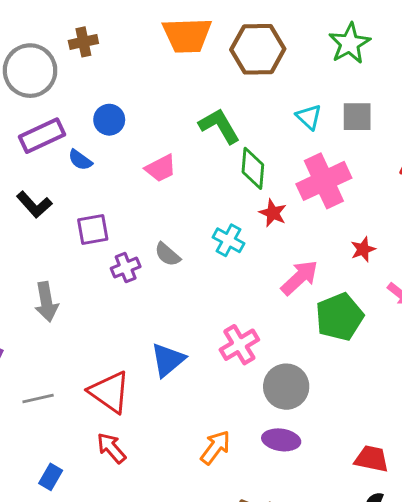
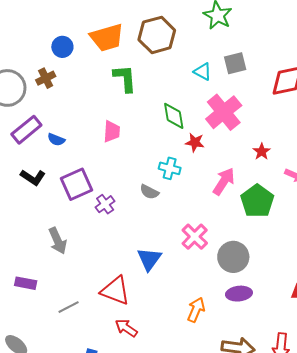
brown cross: (83, 42) -> (46, 78), moved
blue circle: (109, 120) -> (62, 47), moved
green L-shape: (219, 126) -> (125, 78), moved, turned 40
pink trapezoid: (161, 168) -> (112, 131), turned -45
purple square: (93, 230) -> (77, 184), size x1.4
gray semicircle: (167, 254) -> (149, 192), moved

